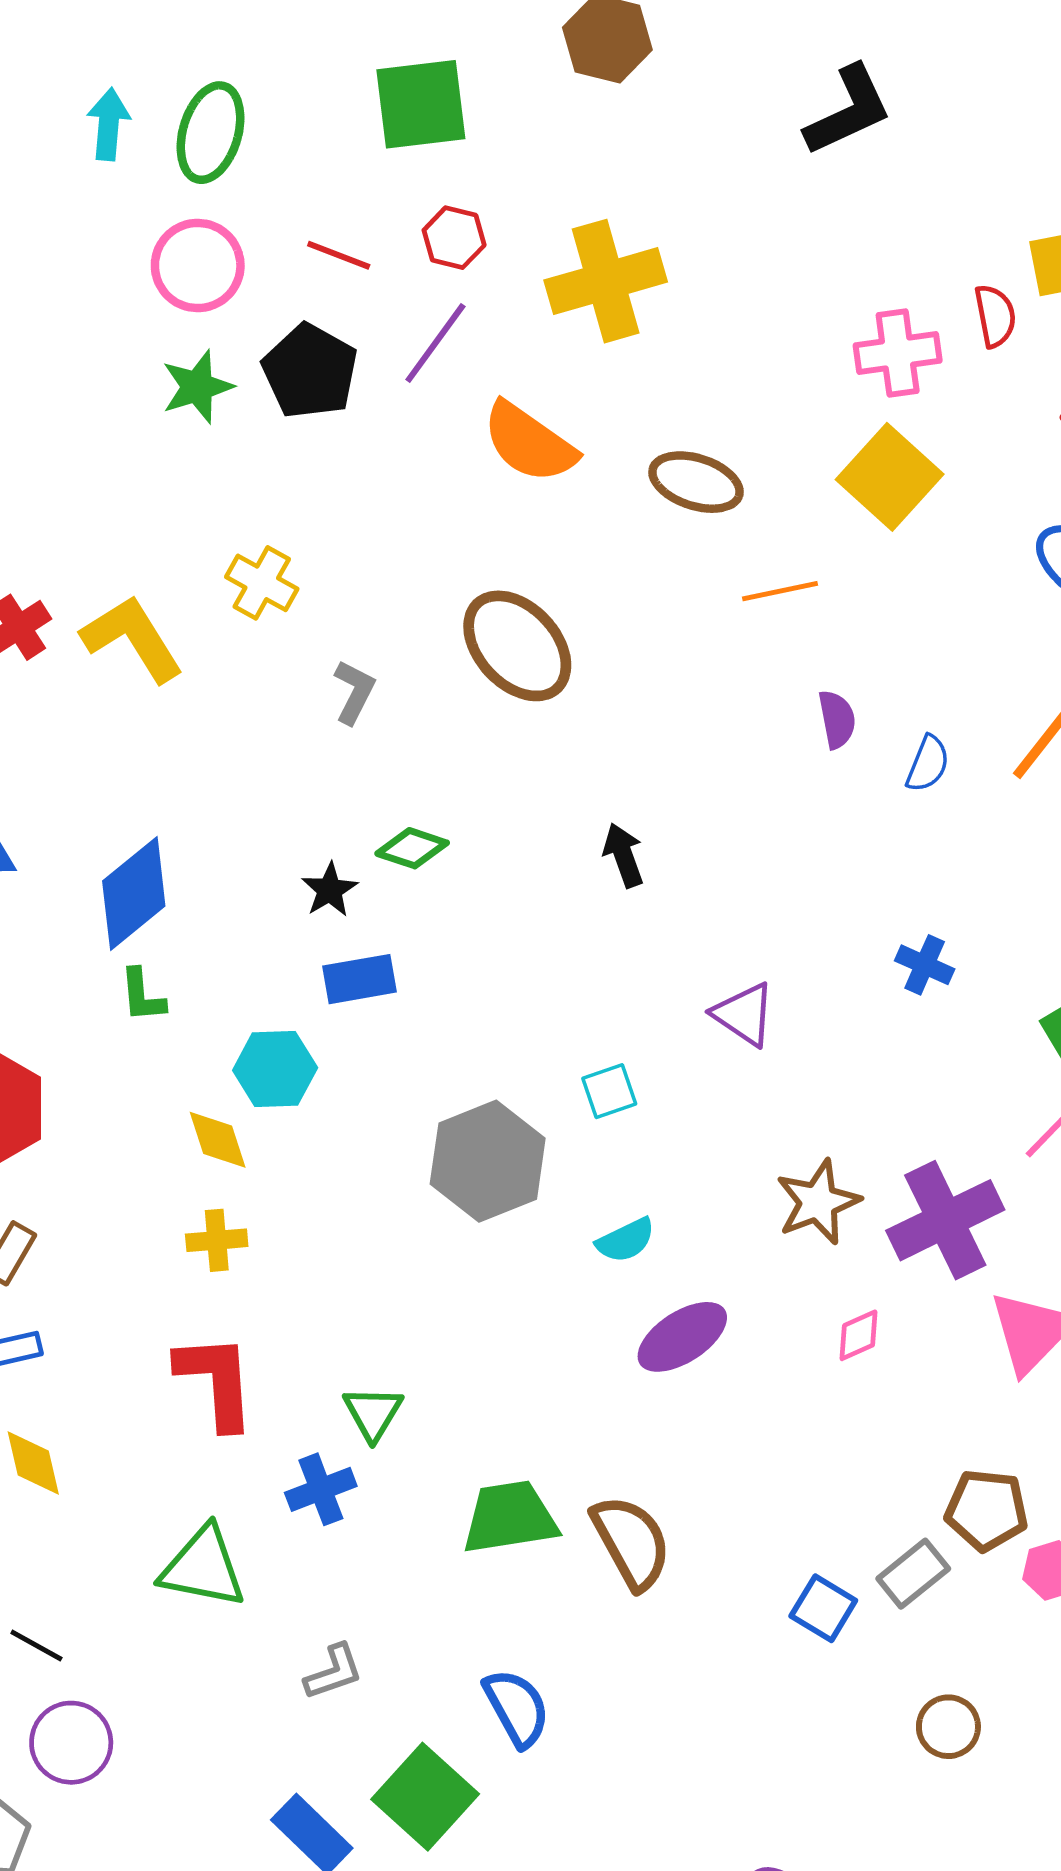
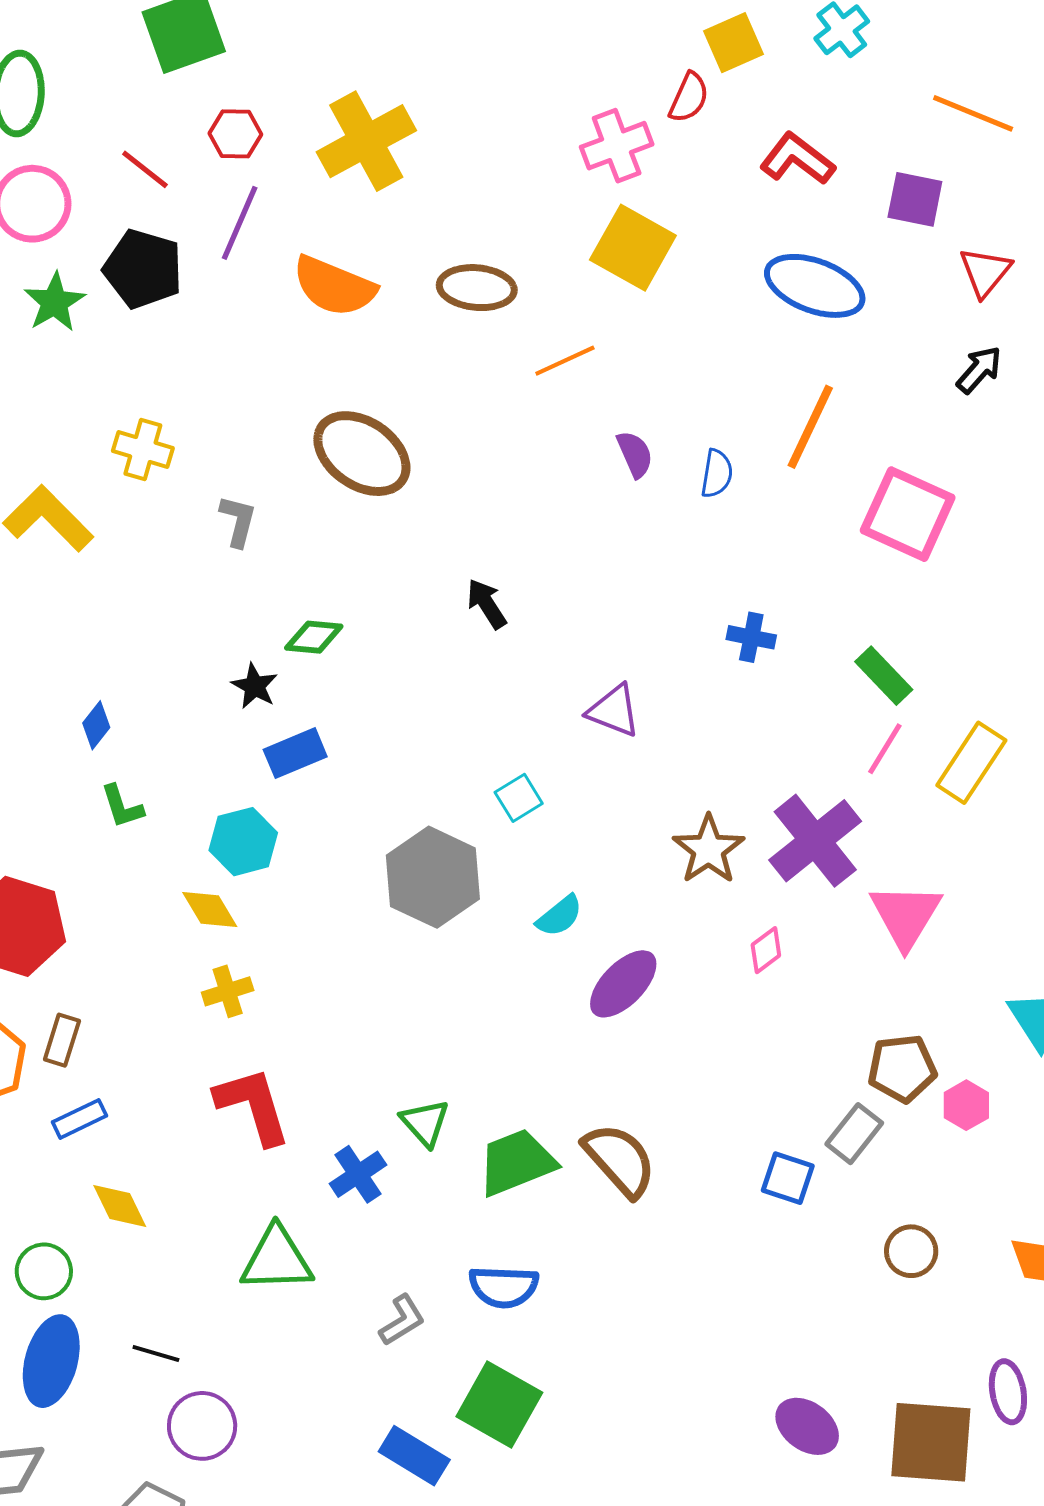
red line: (339, 255) -> (145, 169), turned 30
red semicircle: (995, 316) -> (689, 98), turned 48
blue diamond: (134, 894) -> (96, 725), size x0.5
green triangle: (373, 1413) -> (425, 1123), moved
blue semicircle: (517, 1708) -> (504, 1287), moved, turned 134

